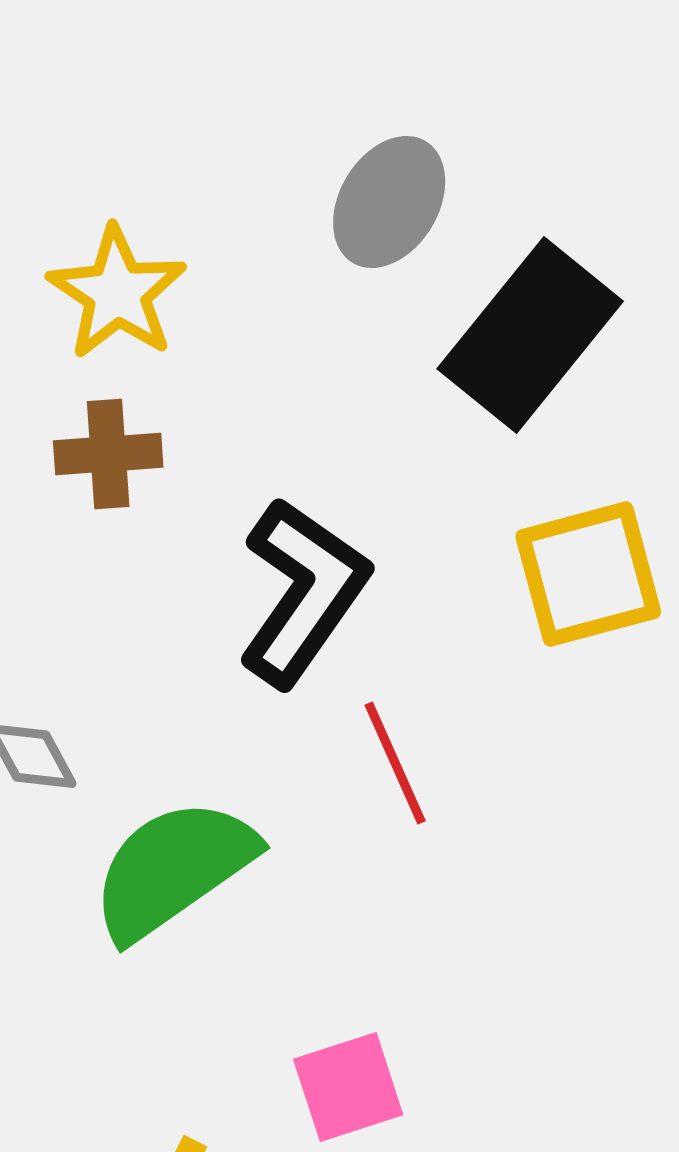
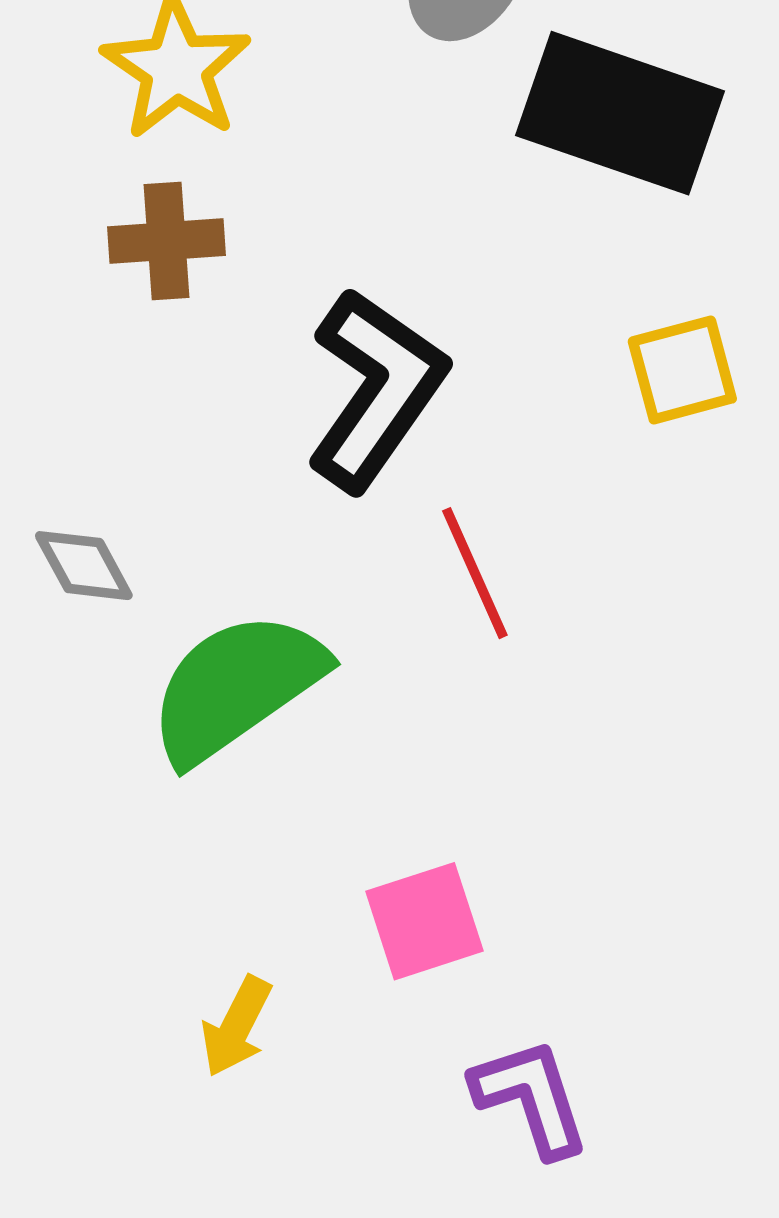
black rectangle: (530, 335) -> (620, 113), turned 70
yellow square: (588, 574) -> (682, 370), size x0.7

